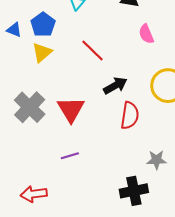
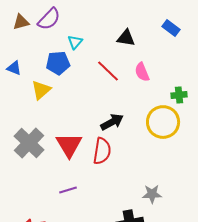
blue pentagon: (43, 25) -> (58, 63), moved, turned 30
red line: (93, 50) -> (108, 71), moved
red semicircle: (130, 115) -> (102, 151), moved

